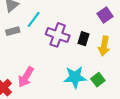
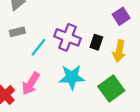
cyan line: (34, 19) -> (39, 47), moved
cyan star: (75, 77) -> (72, 77), moved
green square: (98, 80) -> (111, 89), size x1.6

